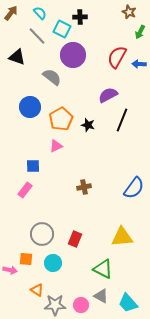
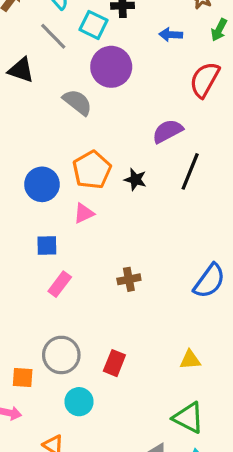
red semicircle: (117, 57) -> (205, 80), moved
blue arrow: (139, 64) -> (171, 35), moved
blue circle: (30, 107) -> (42, 184), moved
pink rectangle: (25, 190) -> (60, 284), moved
yellow triangle: (122, 237) -> (190, 360), size x0.6
orange square: (26, 259) -> (23, 378), moved
green triangle: (103, 269) -> (188, 418), moved

